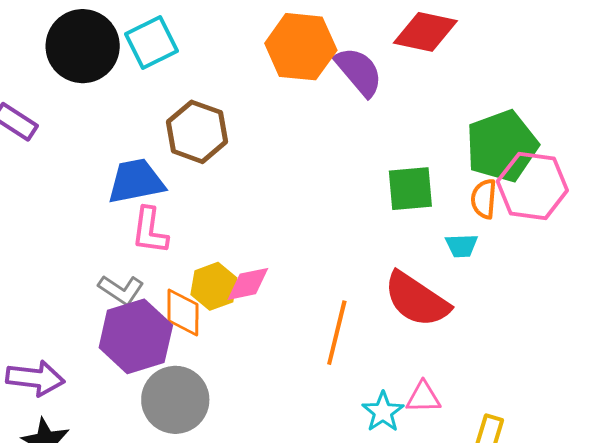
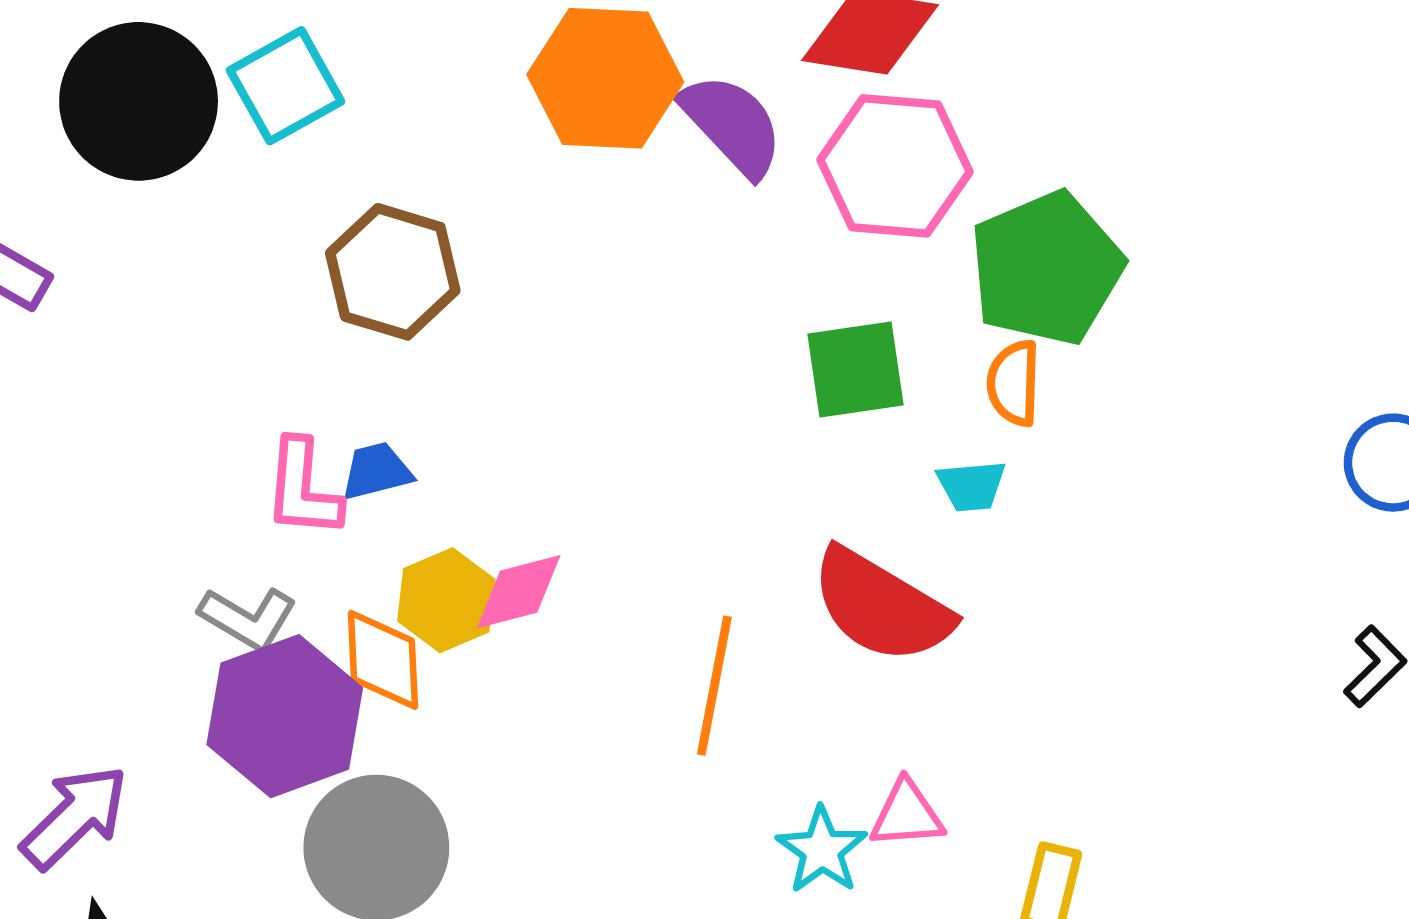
blue trapezoid: (136, 181) -> (377, 471), moved, size x0.6
pink hexagon: (532, 186) -> (895, 166), moved
purple arrow: (35, 378) -> (75, 817), turned -48

